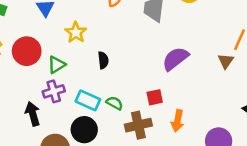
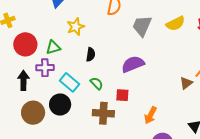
red circle: (27, 51) -> (25, 44), moved
purple semicircle: (175, 59) -> (133, 64), moved
green semicircle: (115, 103) -> (97, 83), moved
orange arrow: (178, 121) -> (150, 115), moved

